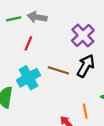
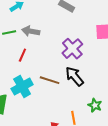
black arrow: (86, 66) -> (75, 76), turned -70

